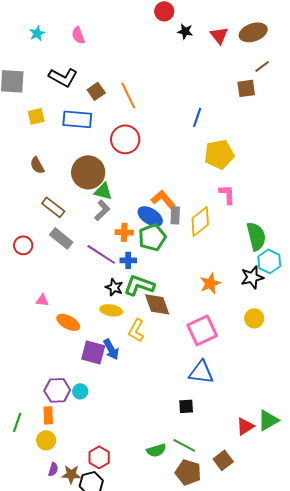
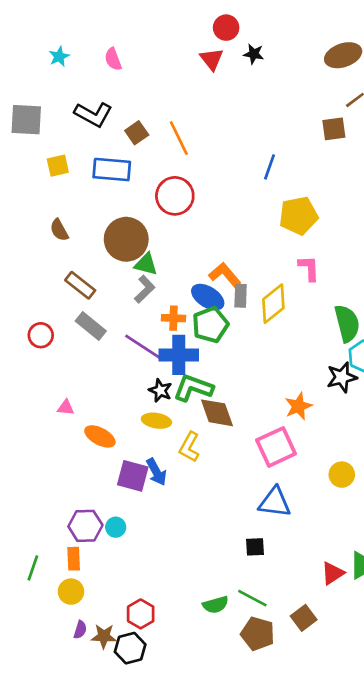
red triangle: (219, 35) -> (212, 59), moved
blue cross: (128, 260) -> (179, 355), size x1.8
orange star: (210, 283) -> (298, 406), moved
yellow circle: (254, 318) -> (342, 475), moved

